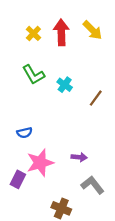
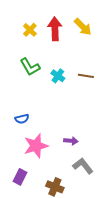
brown line: (96, 98) -> (86, 76), moved, turned 63
purple rectangle: (18, 179) -> (20, 177), moved

